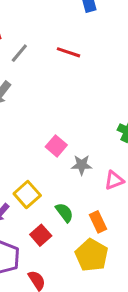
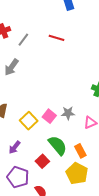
pink square: (56, 146) -> (49, 116), moved
yellow square: (27, 194) -> (29, 121), moved
green semicircle: (64, 212) -> (58, 145), size x1.5

